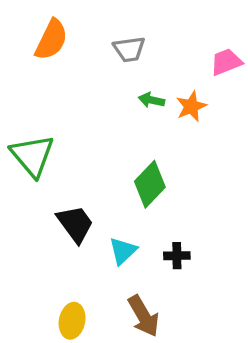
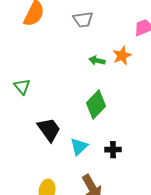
green arrow: (151, 100) -> (97, 61), moved
green triangle: (32, 156) -> (22, 87), size x0.6

